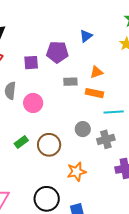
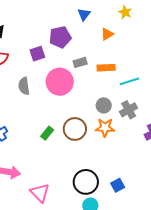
orange triangle: (97, 72) -> (107, 34), moved
pink circle: (33, 103) -> (60, 82), moved, size x1.4
orange star: (77, 172) -> (105, 128), moved, turned 30

